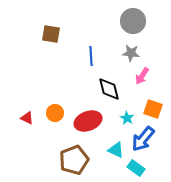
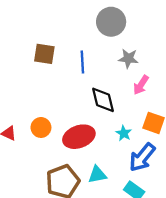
gray circle: (133, 21) -> (111, 22), moved
brown square: (51, 34) -> (44, 54), moved
cyan triangle: (116, 150) -> (97, 175), moved, turned -36

